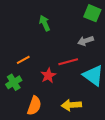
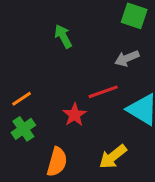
orange line: (23, 60) -> (22, 99), moved
yellow arrow: (71, 105) -> (113, 157), turned -30

